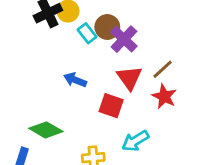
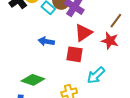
brown line: (163, 69) -> (116, 21), moved
red triangle: (129, 78) -> (83, 33), turned 42

